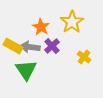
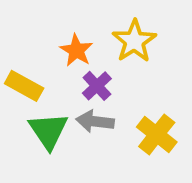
gray arrow: (30, 47) -> (95, 121), moved
yellow cross: (84, 57) -> (157, 134), moved, size x1.5

